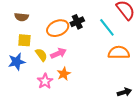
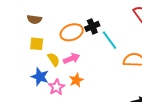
cyan line: (107, 27) -> (110, 40), moved
blue star: (17, 62) -> (40, 77), moved, turned 30

